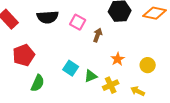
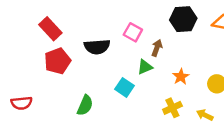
black semicircle: (48, 17) -> (97, 47), moved
red pentagon: (24, 55) -> (57, 61), moved
green triangle: (91, 76) -> (145, 67), moved

